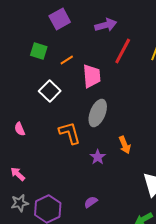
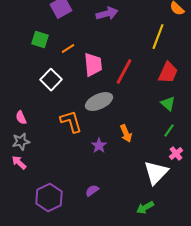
red line: (123, 51) -> (124, 72), moved
gray ellipse: (98, 113) -> (99, 102), turned 44
gray star: (20, 203) -> (21, 142), moved

